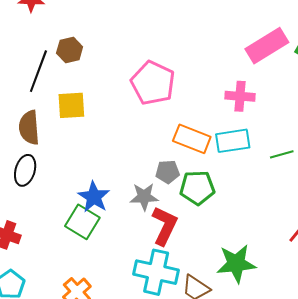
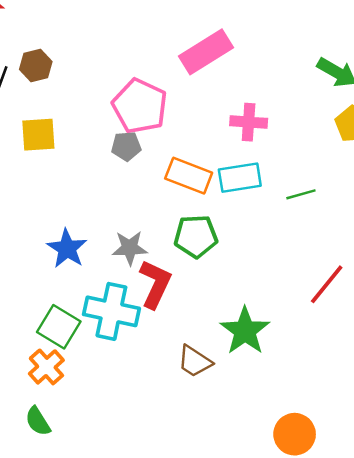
pink rectangle: (267, 46) -> (206, 52), moved
gray pentagon: (168, 172) -> (126, 146), moved
green square: (82, 222) -> (59, 327), moved
green star: (236, 264) -> (245, 331), turned -30
cyan cross: (156, 272) -> (111, 311), moved

